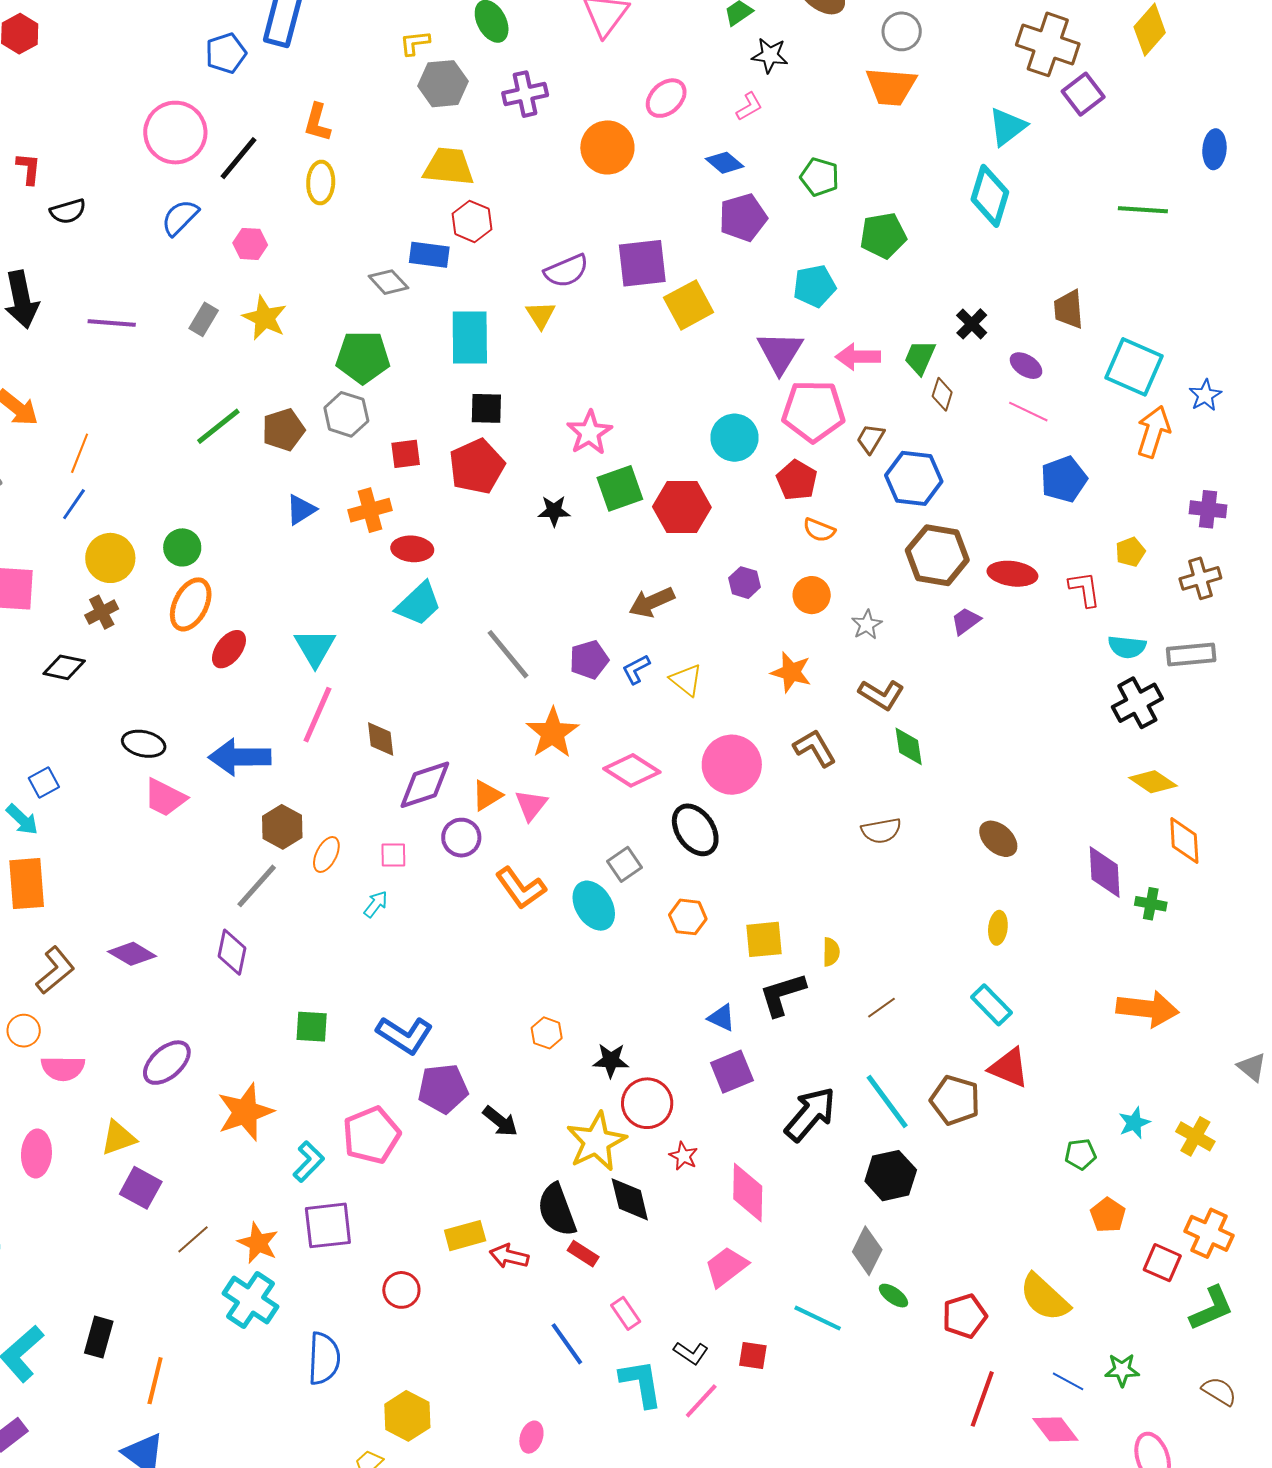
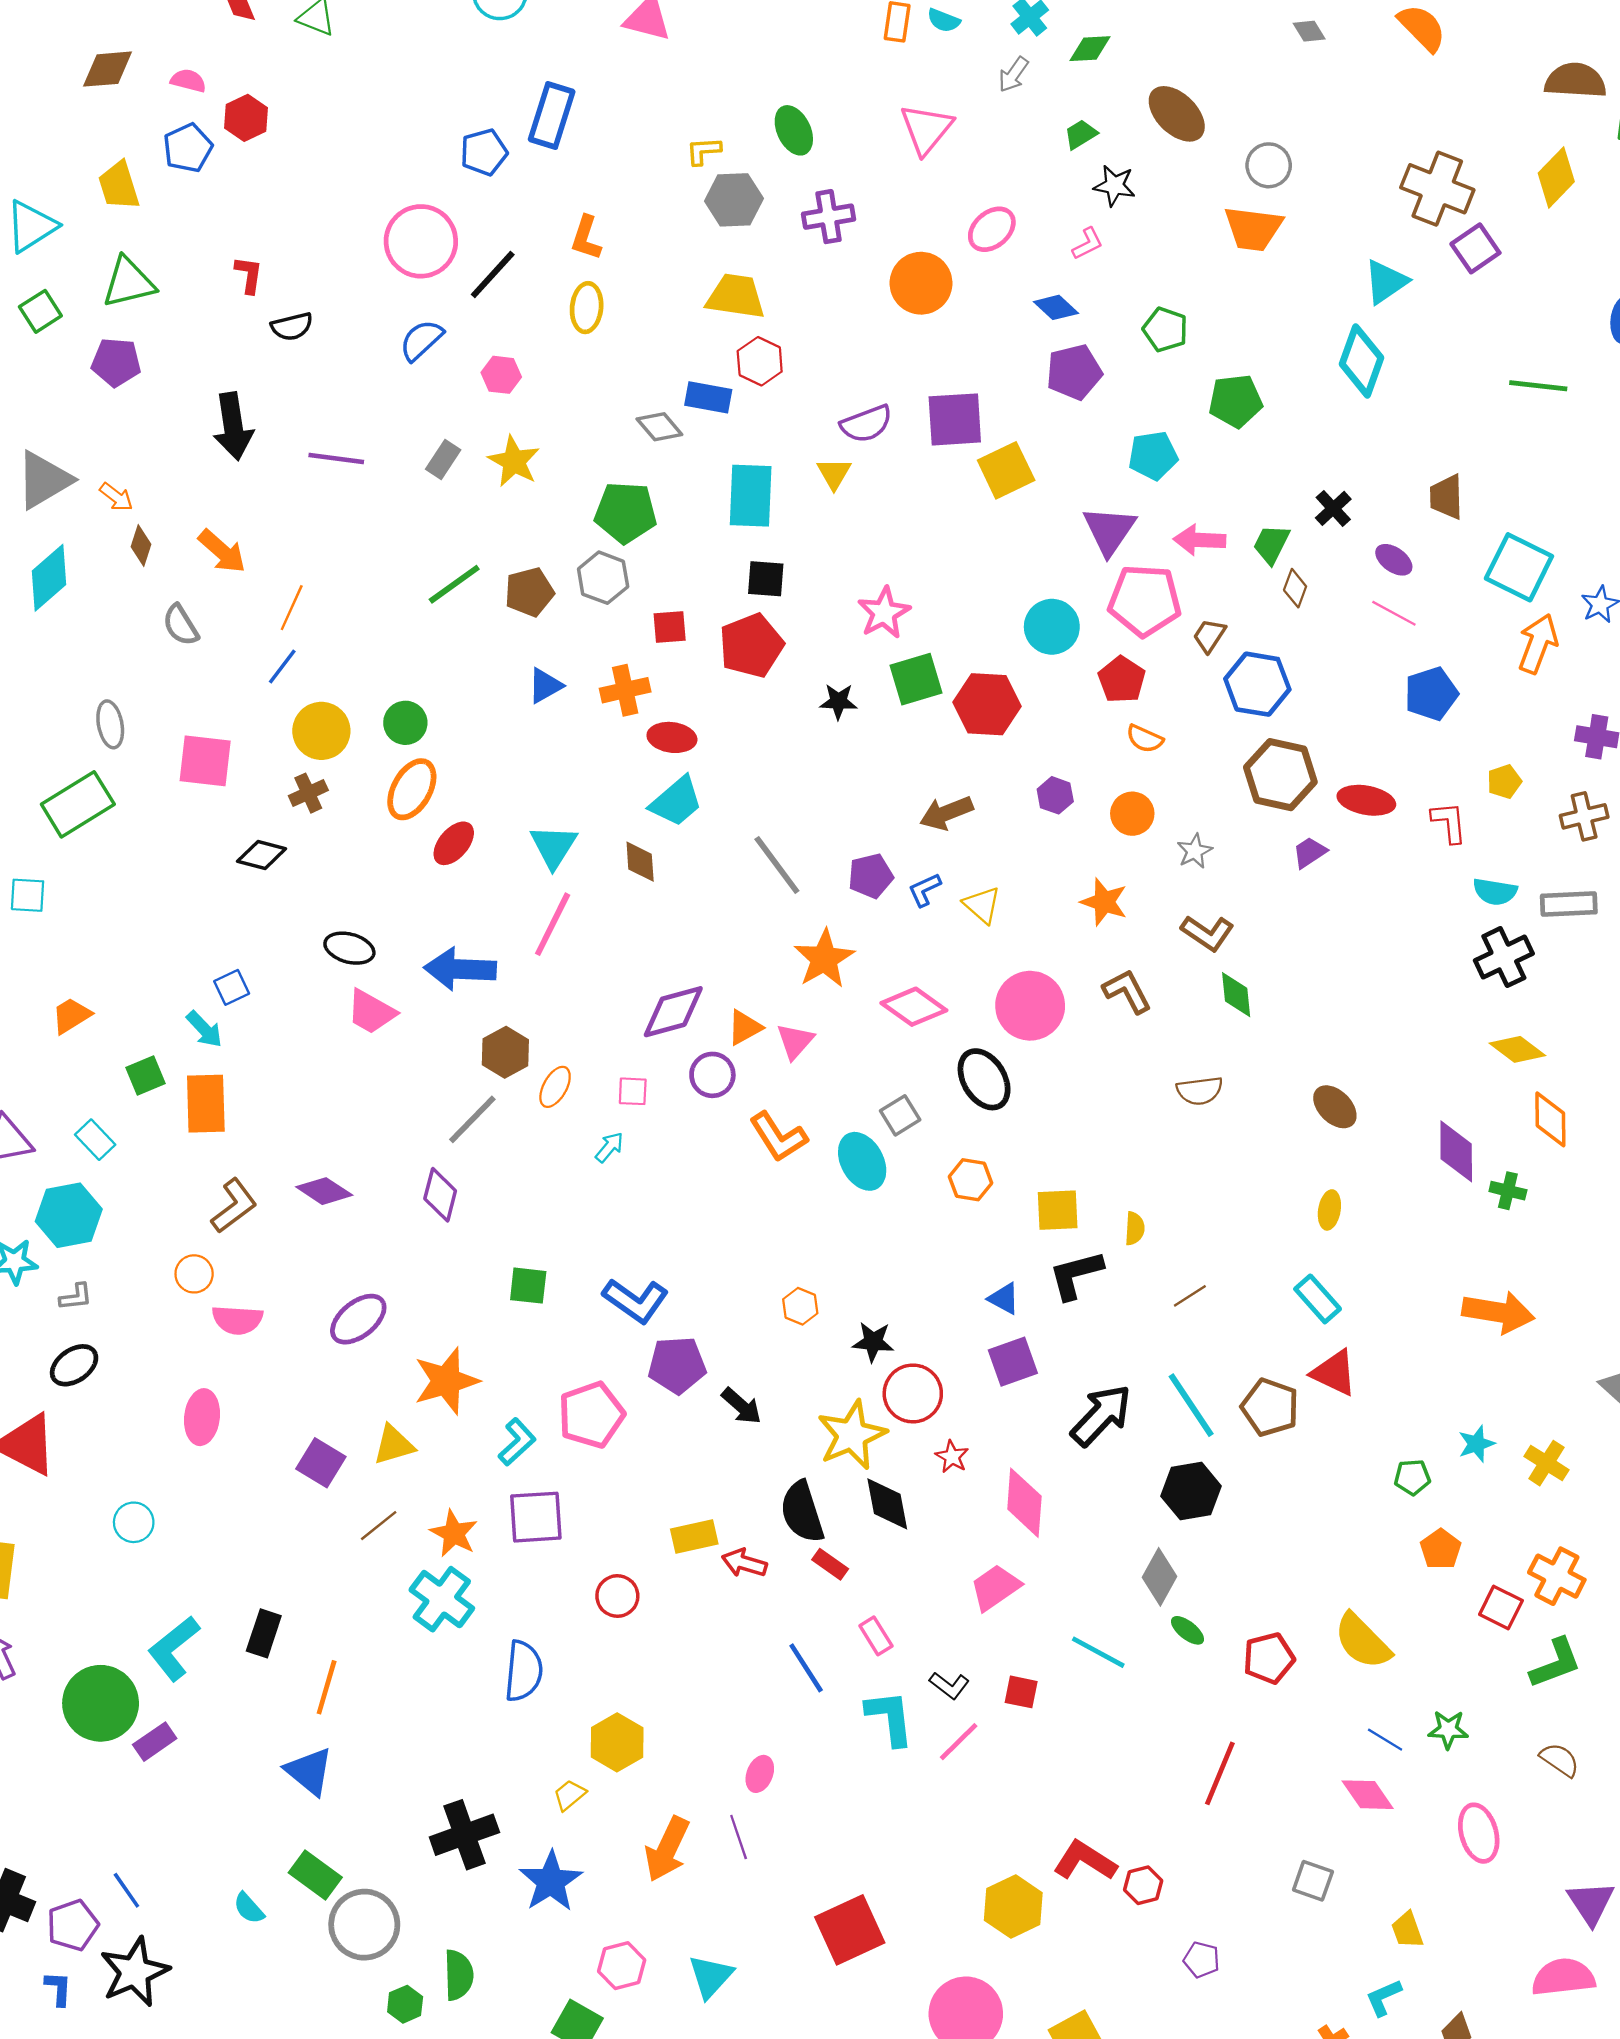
brown diamond: (381, 739) -> (640, 862), moved
yellow triangle: (118, 1138) -> (394, 1445), moved
red line: (982, 1399) -> (1220, 1773), moved

